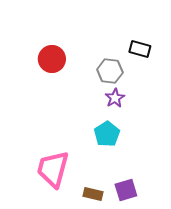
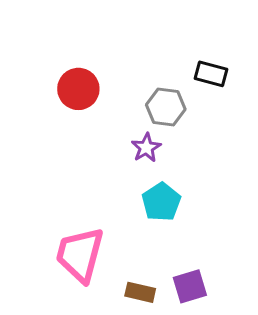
purple star: (115, 98) -> (146, 148), moved

